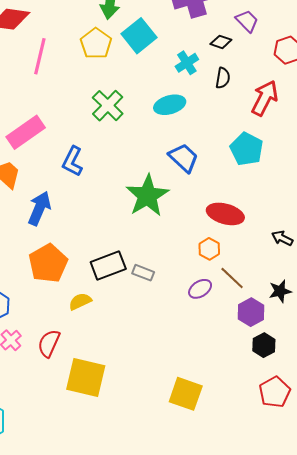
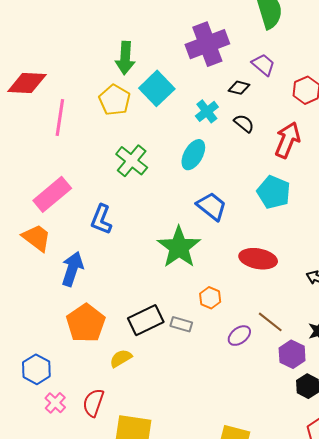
black semicircle: (223, 78) -> (244, 123), turned -55
cyan ellipse: (170, 105) -> (193, 155), turned -40
orange hexagon: (209, 249) -> (210, 298), moved

